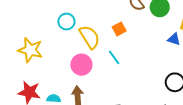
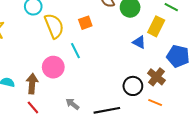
pink circle: (81, 65) -> (53, 67), moved

